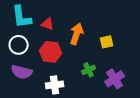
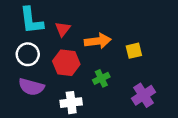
red triangle: (48, 24) -> (63, 29), turned 48
orange arrow: (77, 34) -> (98, 41), turned 65
green cross: (89, 70) -> (101, 78), moved

